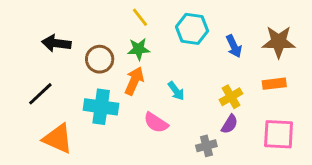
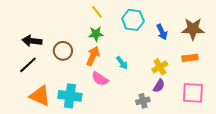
black arrow: (56, 43) -> (32, 41), moved
brown circle: (100, 59) -> (63, 51), moved
cyan cross: (101, 107) -> (70, 96), moved
pink semicircle: (156, 123) -> (100, 79), moved

